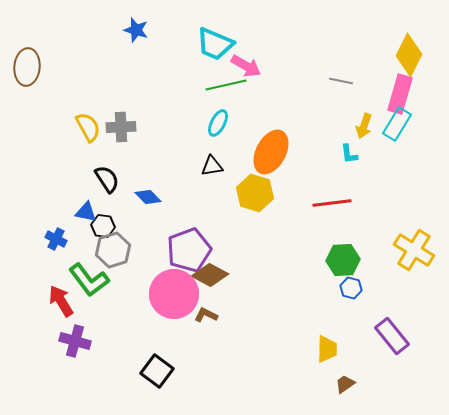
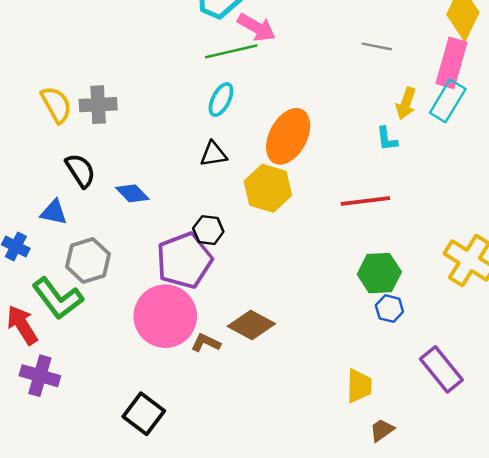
black hexagon: (103, 226) -> (208, 230), moved
brown diamond: (210, 275) -> (251, 325), moved

